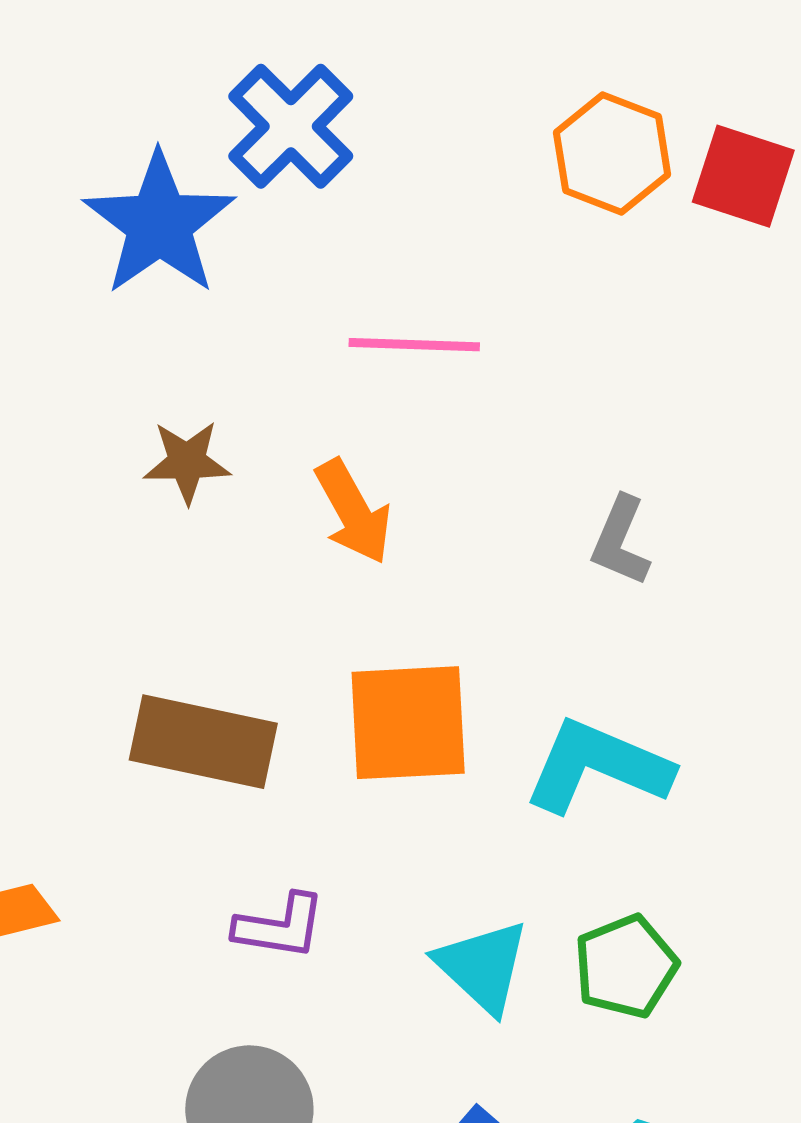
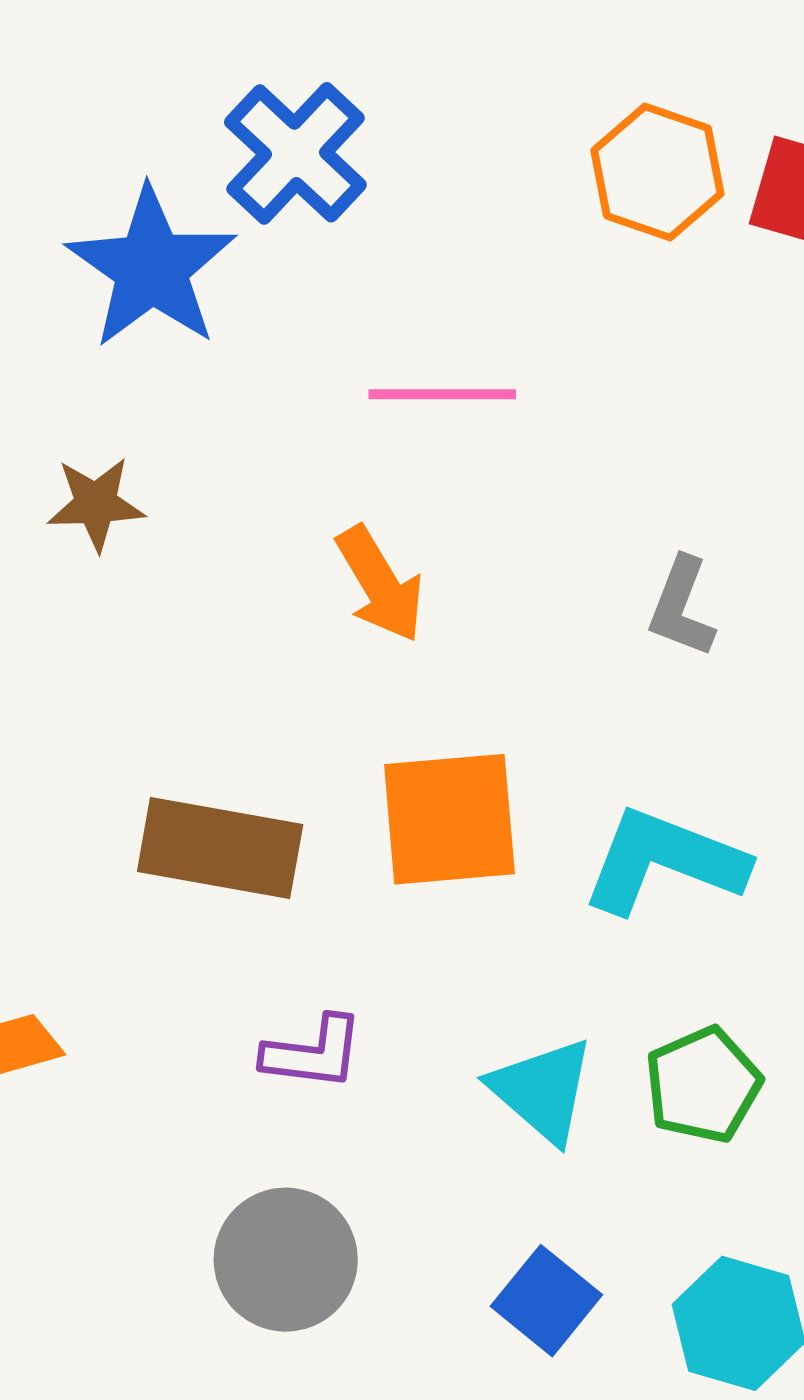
brown star: (187, 462) -> (96, 504), moved

